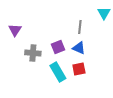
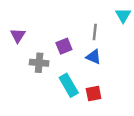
purple square: (58, 47) -> (64, 46), moved
red square: (79, 69) -> (94, 94), moved

